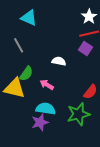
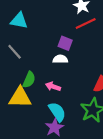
purple square: (86, 48) -> (65, 43), moved
cyan semicircle: (46, 109) -> (57, 112), turned 60

